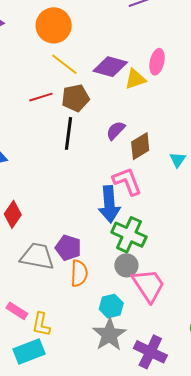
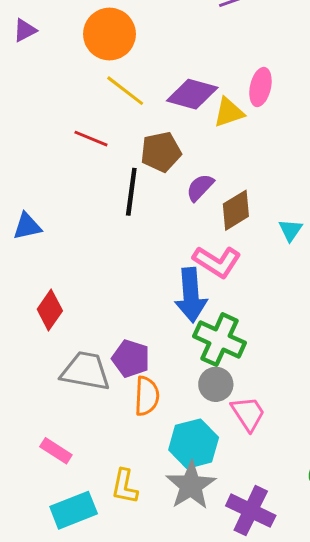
red line: (41, 97) -> (91, 139), turned 40
brown pentagon: (75, 98) -> (161, 152), moved
pink L-shape: (127, 181) -> (217, 262), turned 144
pink trapezoid: (149, 285) -> (248, 414), size x0.7
cyan hexagon: (111, 306) -> (194, 444), size x1.4
yellow L-shape: (41, 324) -> (125, 486), moved

